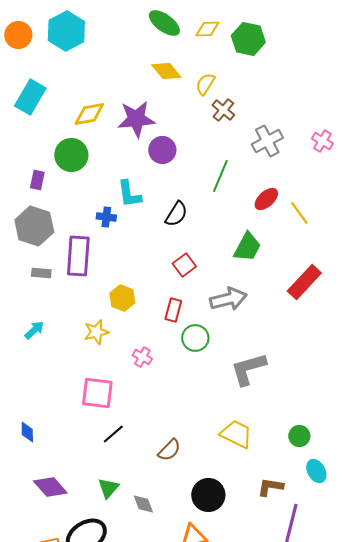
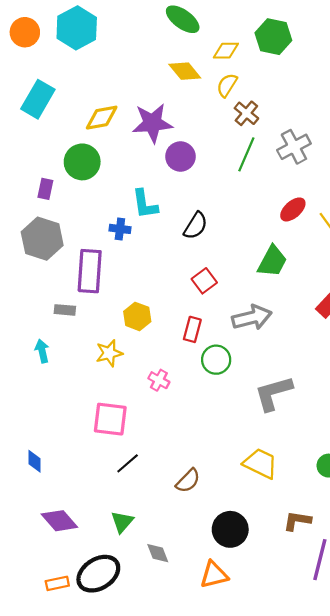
yellow diamond: (207, 29) -> (226, 51), moved
green line: (220, 176) -> (246, 154), moved
gray rectangle: (41, 273) -> (65, 310), moved
cyan arrow: (34, 330) -> (42, 351), turned -60
gray diamond: (143, 504) -> (158, 553), moved

